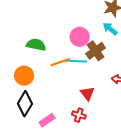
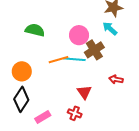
green semicircle: (36, 45) -> (35, 30), moved

